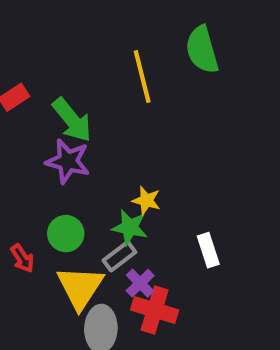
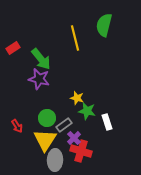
green semicircle: (202, 50) -> (104, 25), turned 30
green star: (130, 227) -> (87, 111), moved
green circle: (66, 234) -> (47, 118), moved

